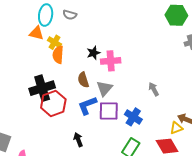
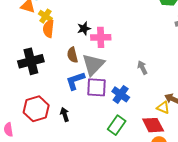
gray triangle: (104, 88) -> (93, 65), size x1.4
red hexagon: (53, 104) -> (36, 109), moved
yellow triangle: (176, 128) -> (163, 108), turned 40

